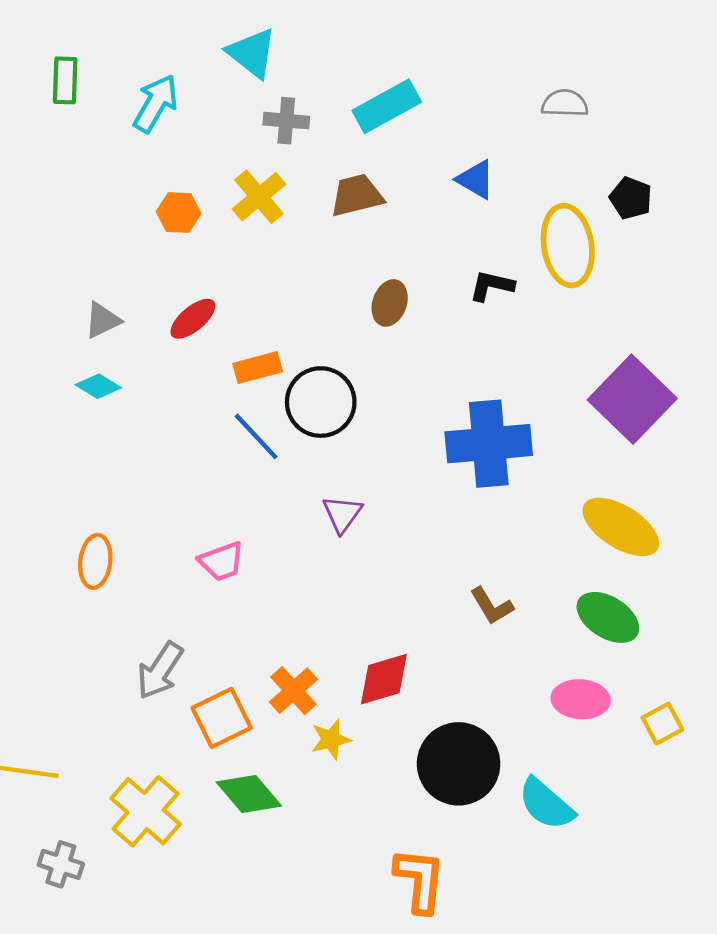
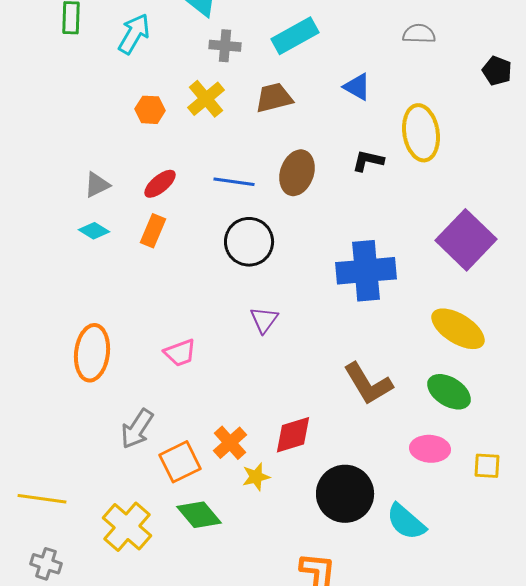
black pentagon: (631, 198) -> (497, 71), moved
brown ellipse: (390, 303) -> (297, 173), size x1.4
orange rectangle: (258, 368) -> (153, 231), moved, turned -52
blue line: (256, 436) -> (234, 182), moved, turned -39
orange ellipse: (95, 561) -> (92, 353), size x1.5
brown L-shape: (492, 606) -> (368, 384), size x1.6
yellow square: (662, 724) -> (487, 466), turned 32
gray cross: (61, 864) -> (46, 564), moved

